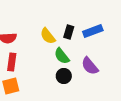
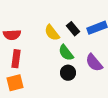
black rectangle: (69, 32) -> (73, 29), turned -56

